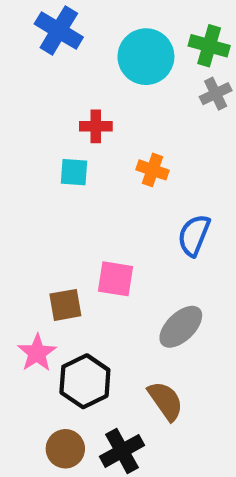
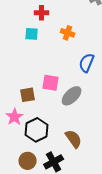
gray ellipse: (181, 327) -> (72, 96), moved

